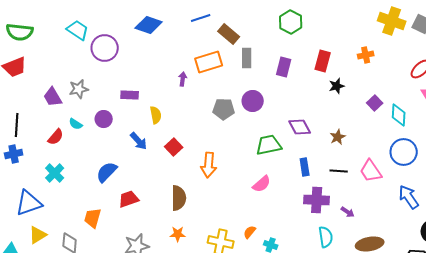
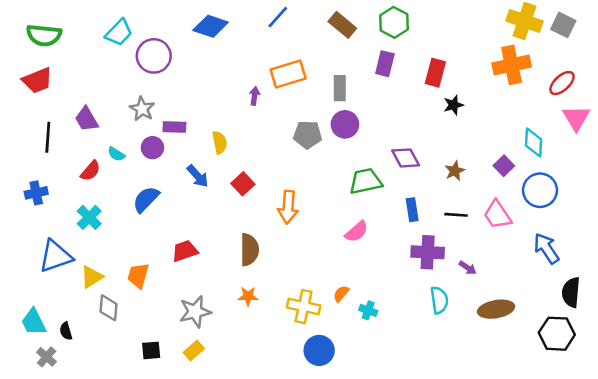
blue line: (201, 18) -> (278, 17), turned -30
cyan trapezoid: (78, 30) -> (119, 33), turned 100
brown rectangle: (229, 34) -> (342, 25), moved
orange cross: (366, 55) -> (512, 65), moved, size x1.8
gray rectangle: (247, 58) -> (340, 88), moved
purple rectangle: (284, 67) -> (385, 64), moved
gray star: (79, 89) -> (142, 109), moved, turned -30
purple rectangle: (130, 95) -> (174, 127), moved
purple square: (375, 103) -> (504, 166), moved
black line: (17, 125) -> (48, 137), moved
blue semicircle: (107, 172) -> (146, 199), moved
yellow triangle: (38, 235) -> (92, 277), moved

